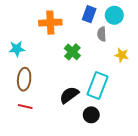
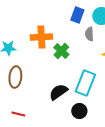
orange cross: (50, 23) -> (41, 37), moved
red line: (25, 106) -> (18, 114), moved

